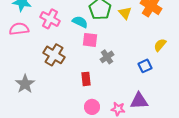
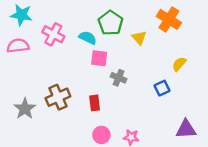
yellow triangle: (125, 13) -> (139, 38), moved
brown cross: (54, 55) -> (58, 97), moved, turned 35
gray cross: (107, 57) -> (119, 78), turned -32
purple triangle: (139, 101) -> (186, 129), moved

